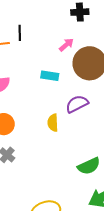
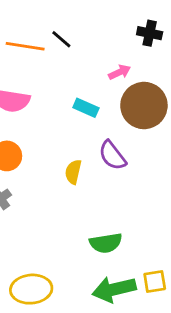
black line: (20, 33) -> (61, 39), turned -63
purple semicircle: (77, 104) -> (112, 155), turned -115

